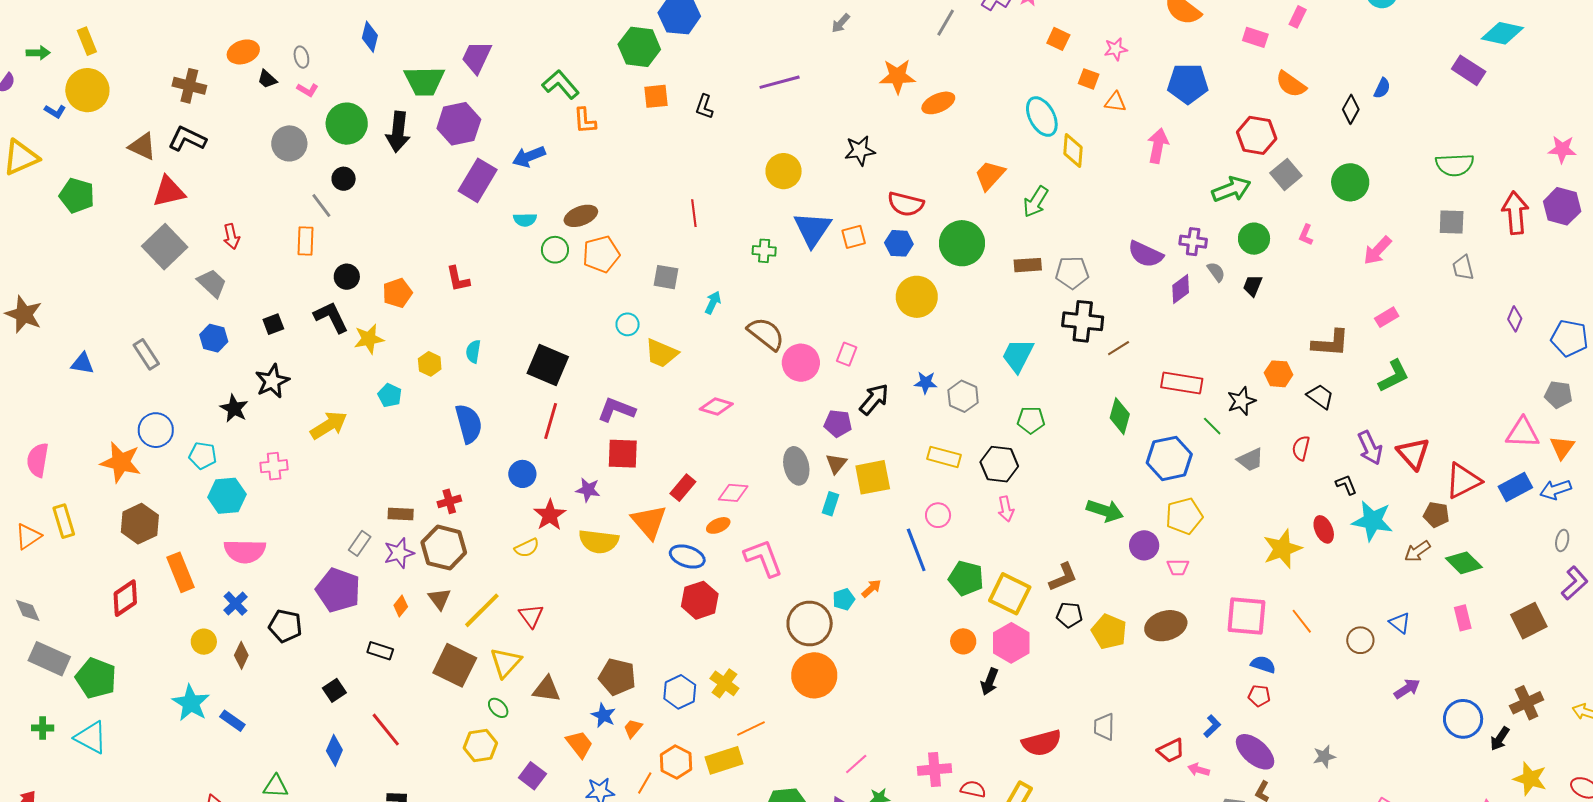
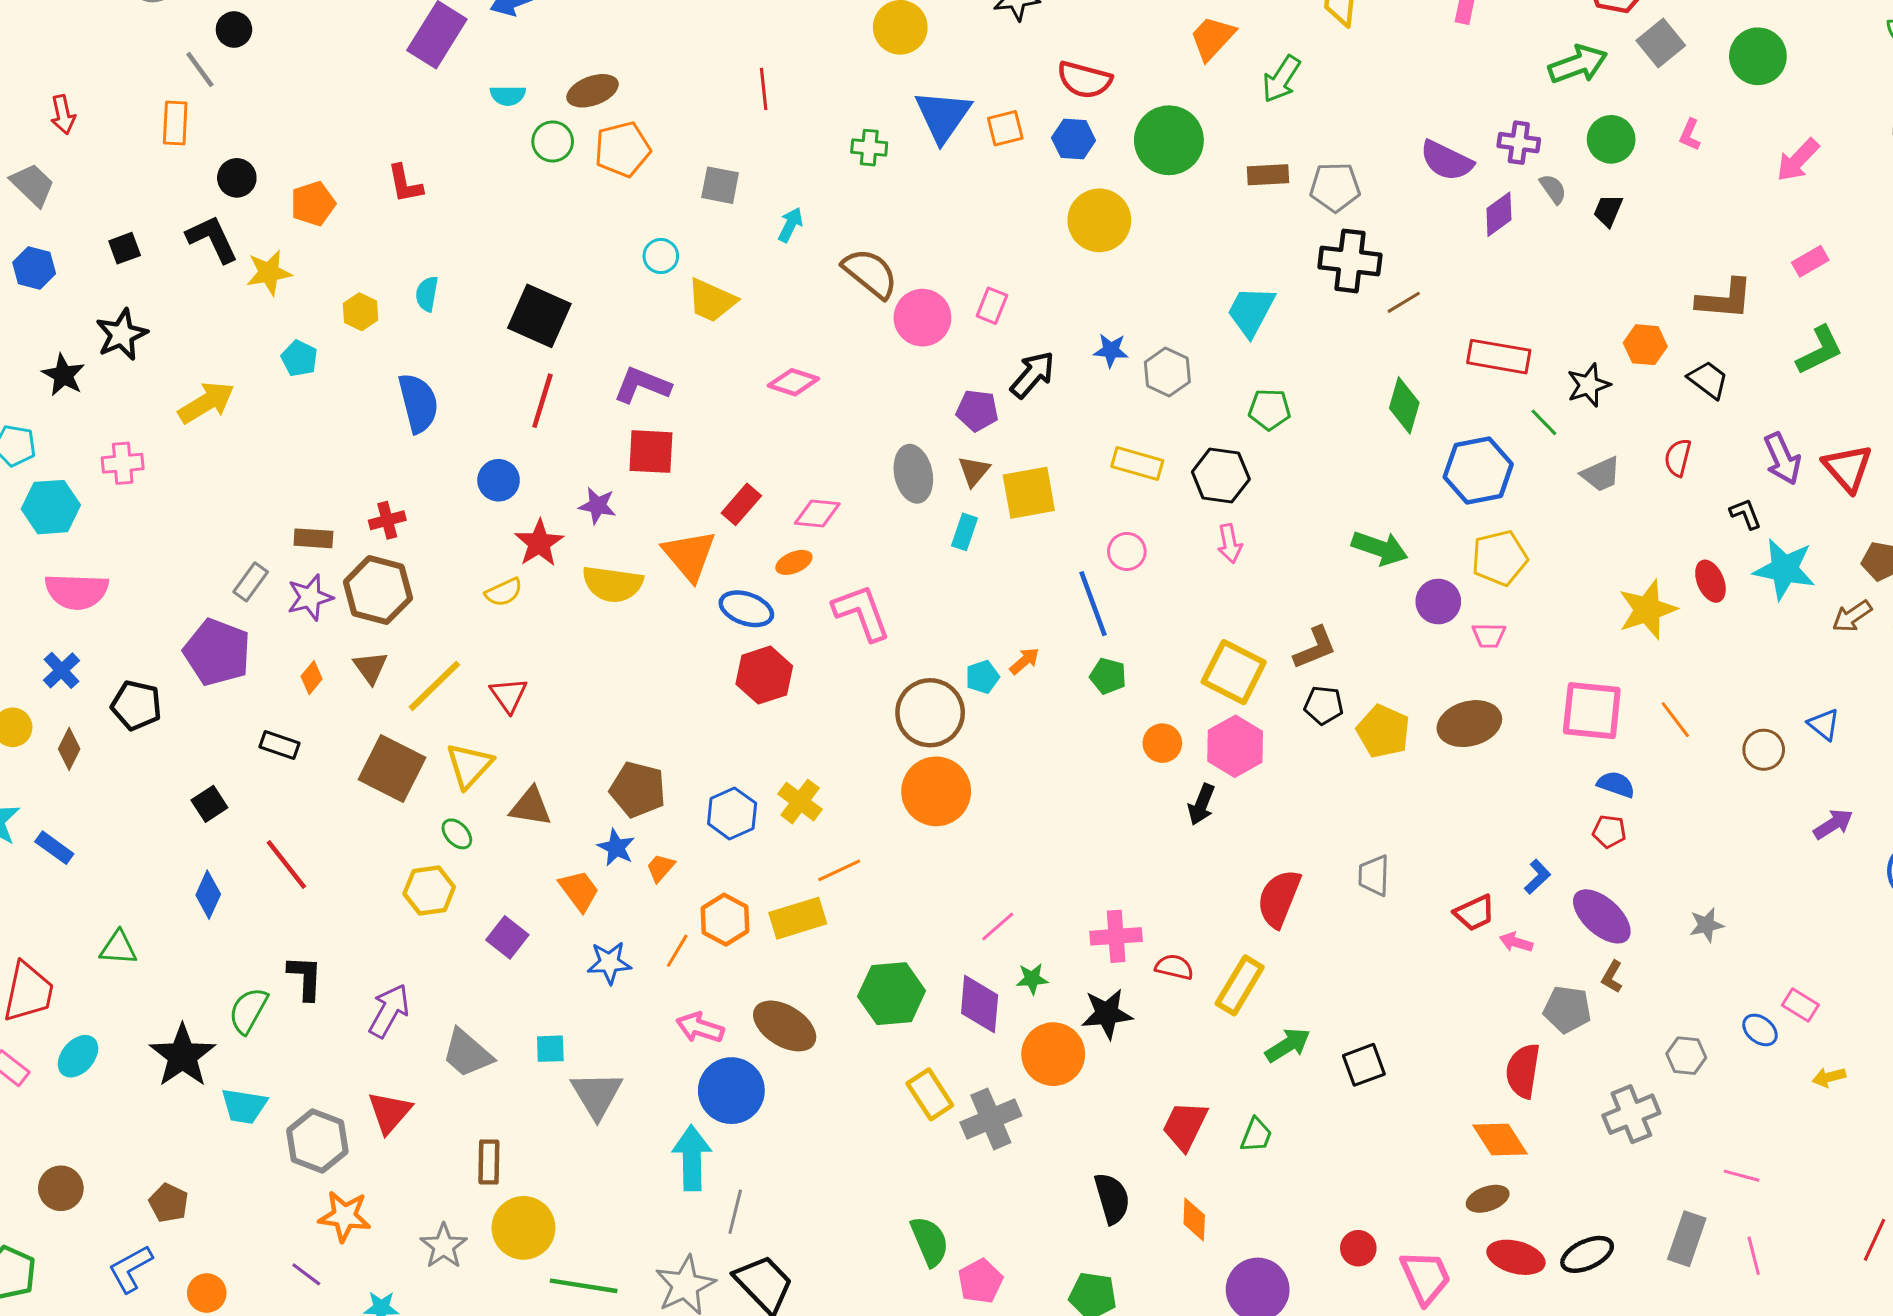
green pentagon: (966, 578) -> (1108, 676), moved, size x0.7
red semicircle: (1042, 743) -> (1279, 898), turned 126

